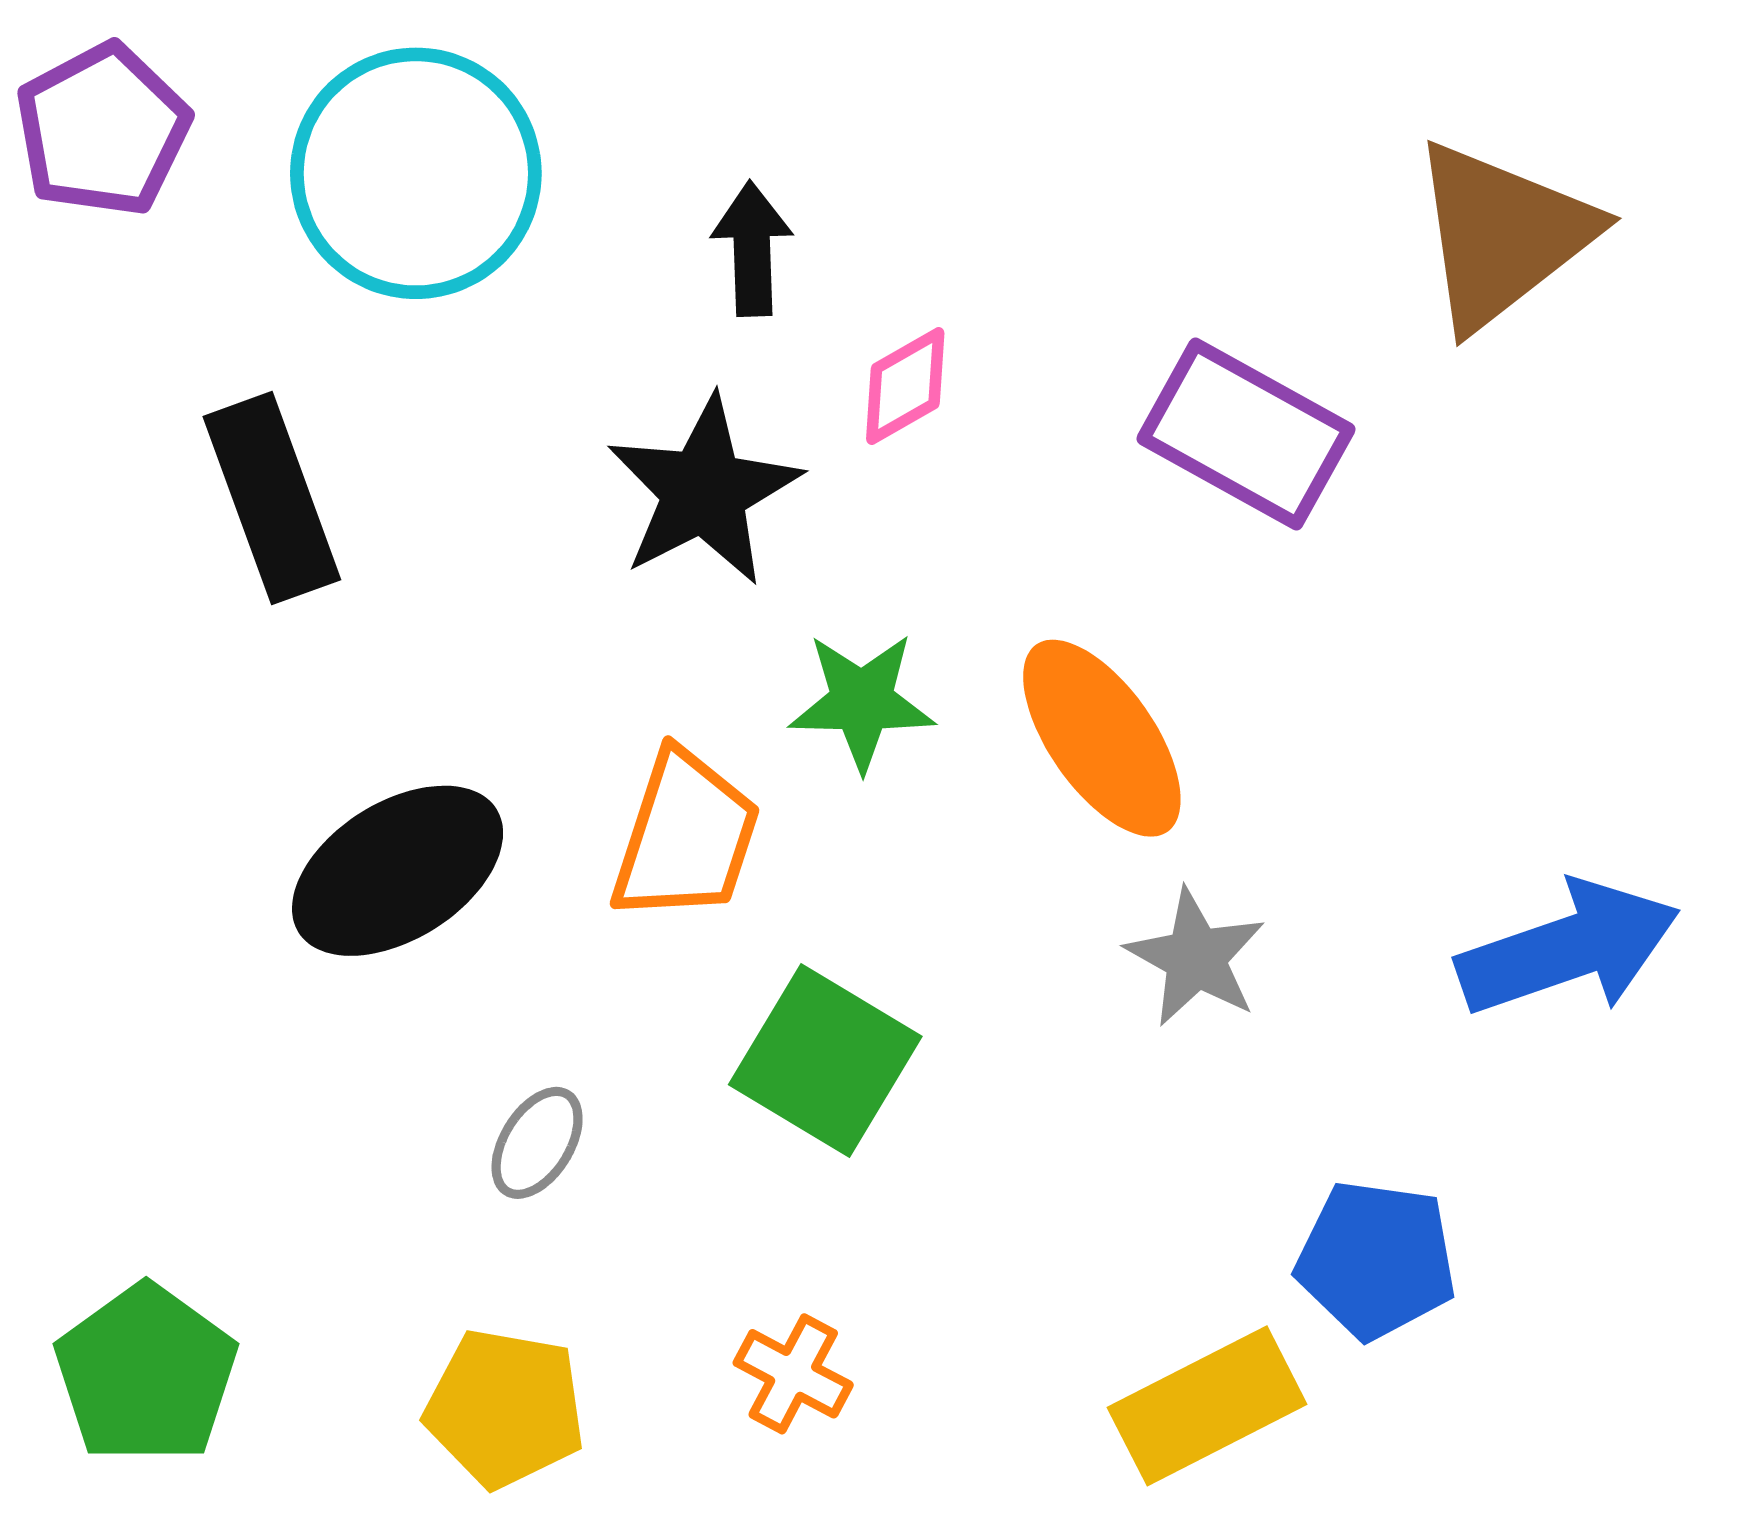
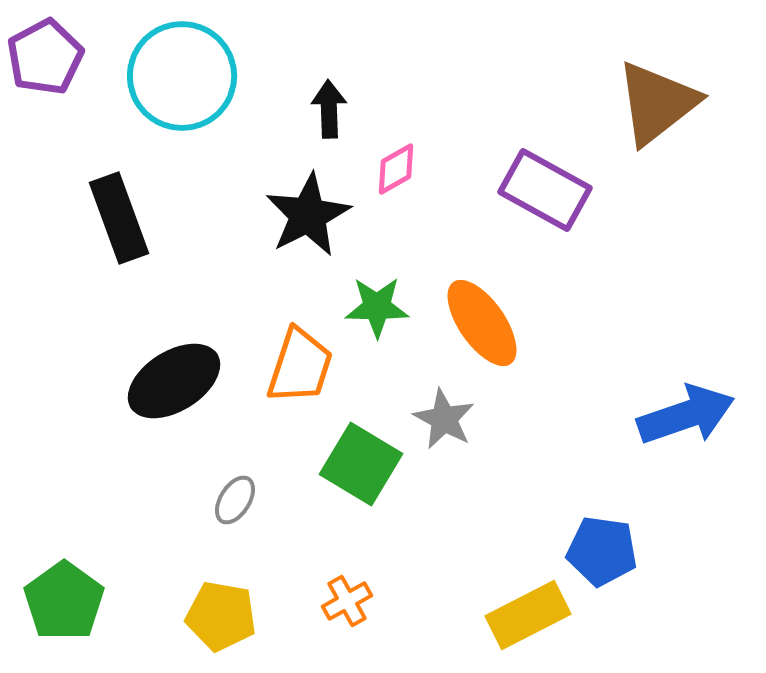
gray star: (1196, 958) -> (444, 419), moved
orange cross: (793, 1374) -> (347, 601), turned 33

